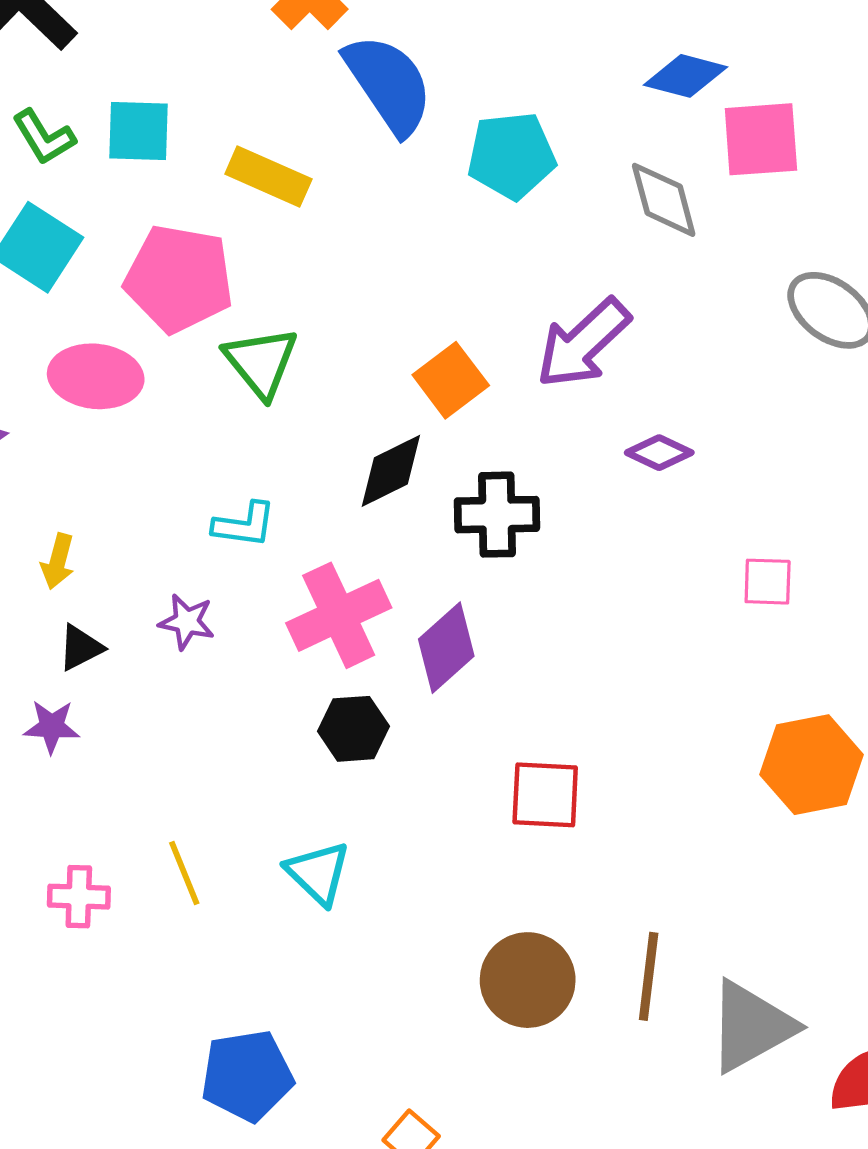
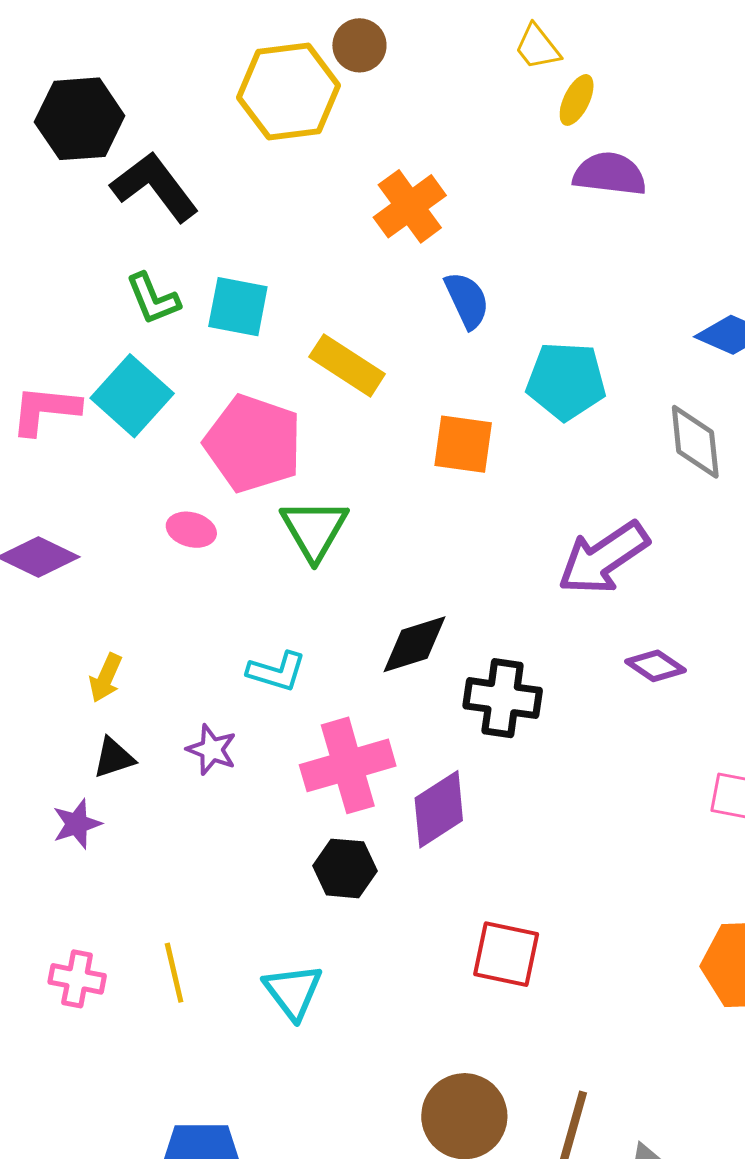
blue semicircle: (389, 84) -> (467, 300), size x0.6
pink ellipse: (96, 376) -> (191, 530), moved, size x0.6
orange square: (451, 380) -> (463, 444), moved, turned 36
purple star: (52, 727) -> (77, 824), turned -30

